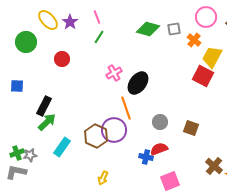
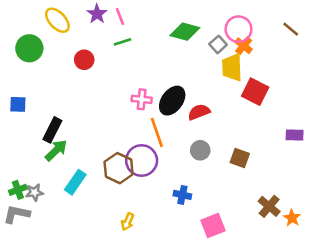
pink circle: (206, 17) -> (238, 29), moved
purple star: (70, 22) -> (97, 14), moved
gray square: (174, 29) -> (218, 44), moved, turned -32
green line: (99, 37) -> (122, 42), turned 40
yellow trapezoid: (212, 57) -> (232, 67), moved, turned -30
red circle: (62, 59) -> (84, 60), moved
pink cross: (114, 73) -> (142, 99), moved, turned 35
red semicircle: (159, 149) -> (199, 112), moved

